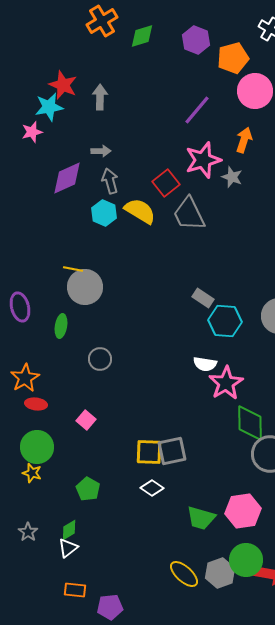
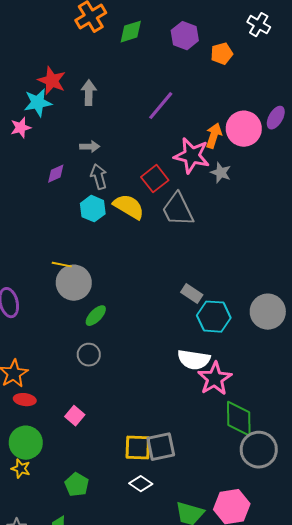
orange pentagon: (233, 58) -> (222, 54), size x0.7
pink circle: (255, 91) -> (244, 129), moved
purple line: (197, 110) -> (161, 106), moved
orange arrow: (244, 140) -> (214, 136), moved
pink star: (203, 160) -> (192, 156), turned 30
purple diamond: (67, 178) -> (56, 174), size x0.6
green ellipse: (61, 326) -> (96, 316), moved, turned 35
white semicircle: (205, 364) -> (194, 360), size x1.4

